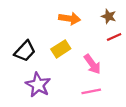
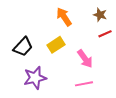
orange arrow: (70, 18) -> (64, 17), turned -132
purple star: (38, 85) -> (35, 78), turned 30

